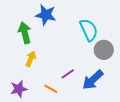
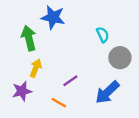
cyan semicircle: (89, 30) -> (103, 35), size x0.6
purple line: (68, 74) -> (70, 81), moved
purple star: (19, 89) -> (22, 91), moved

